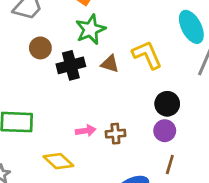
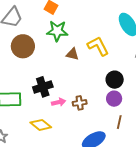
green star: (90, 29) -> (57, 31), turned 30
brown circle: (40, 48) -> (23, 46), size x1.5
black cross: (71, 65) -> (43, 87), moved

